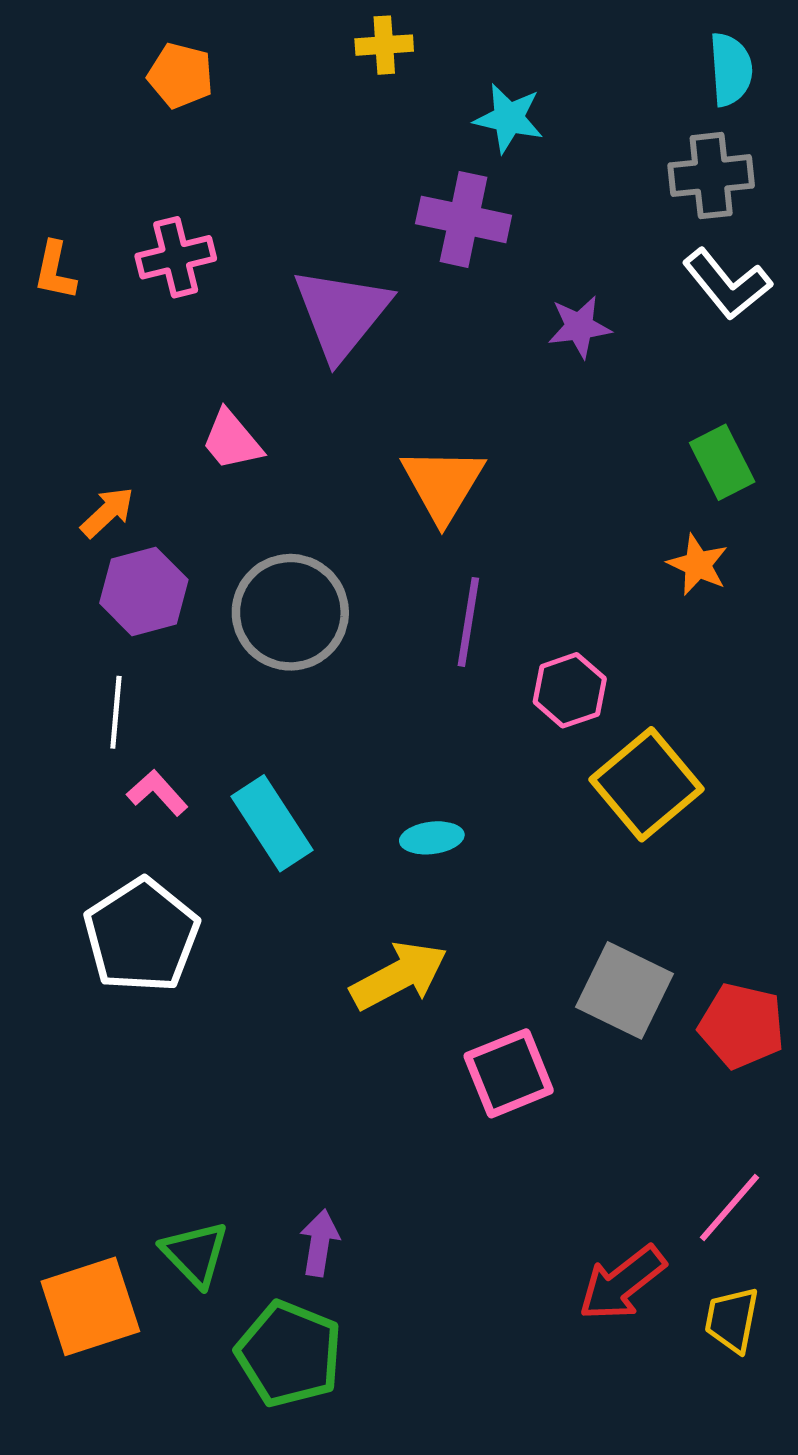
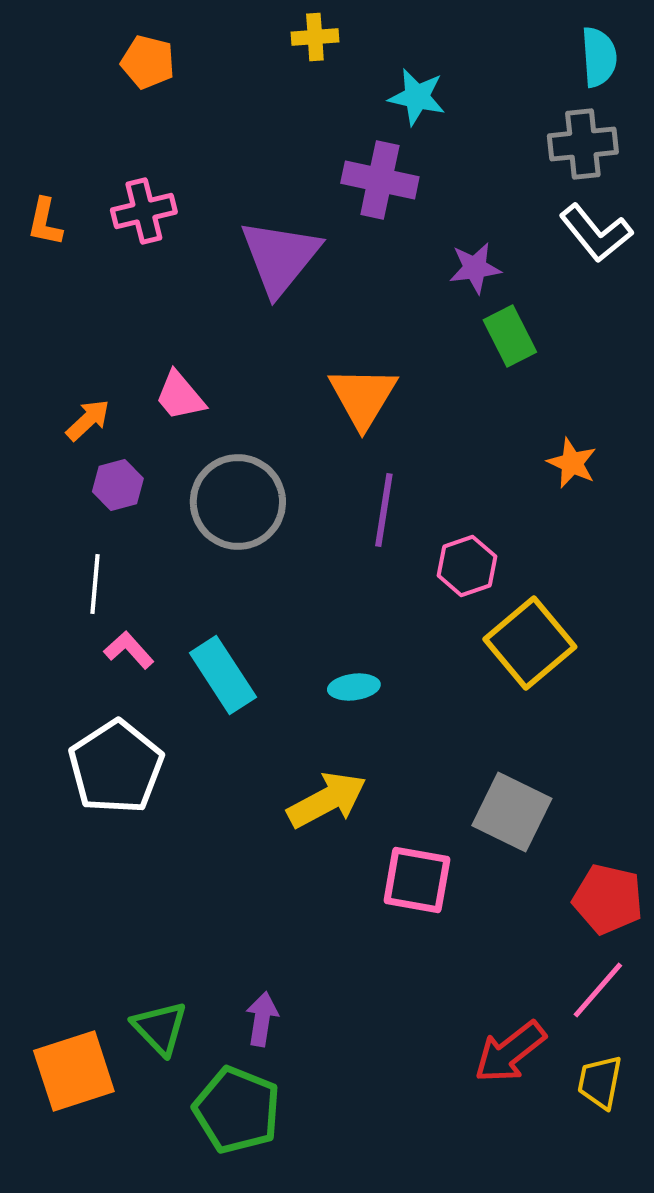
pink trapezoid: (232, 440) -> (180, 396), moved
green rectangle: (722, 462) -> (510, 336), moved
purple hexagon: (144, 591) -> (118, 485), size x0.7
red pentagon: (742, 1026) -> (608, 899), moved
pink square: (509, 1073) -> (417, 880), turned 32

